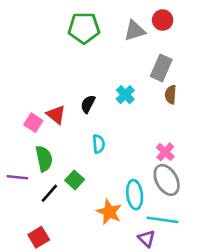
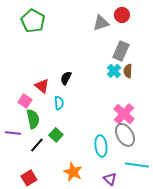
green pentagon: (84, 28) -> (33, 21), moved, turned 30
cyan cross: (125, 95) -> (114, 71), moved
pink square: (33, 123) -> (25, 101), moved
cyan semicircle: (99, 144) -> (59, 103), moved
pink cross: (165, 152) -> (124, 114), size x1.5
orange star: (109, 212) -> (73, 172), moved
cyan line: (163, 220) -> (137, 165), moved

